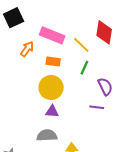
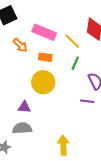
orange arrow: (27, 49) -> (20, 45), turned 98
purple triangle: (52, 111) -> (24, 107), moved
gray semicircle: (47, 135) -> (22, 128), moved

